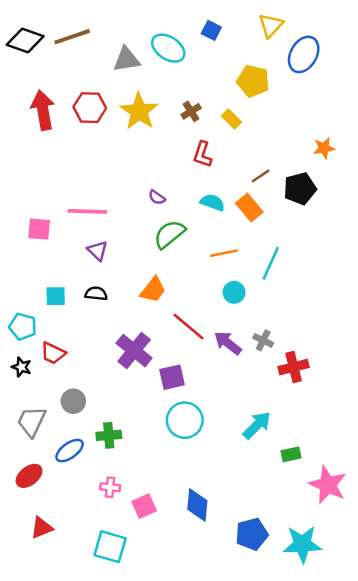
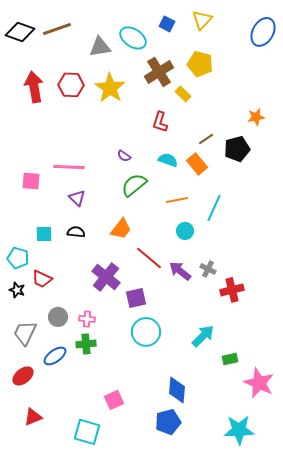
yellow triangle: (271, 25) -> (202, 20), moved
blue ellipse: (304, 54) -> (263, 32), moved
brown cross: (191, 111) -> (159, 72), moved, size x1.8
pink cross: (110, 487) -> (87, 319), moved
blue diamond: (197, 505) -> (177, 390), moved
blue pentagon: (252, 534) -> (168, 422), moved

